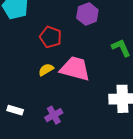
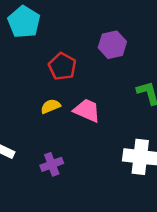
pink trapezoid: (75, 69) -> (87, 110), size x0.7

